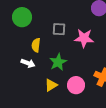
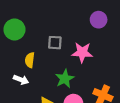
green star: (58, 62) -> (65, 79), moved

